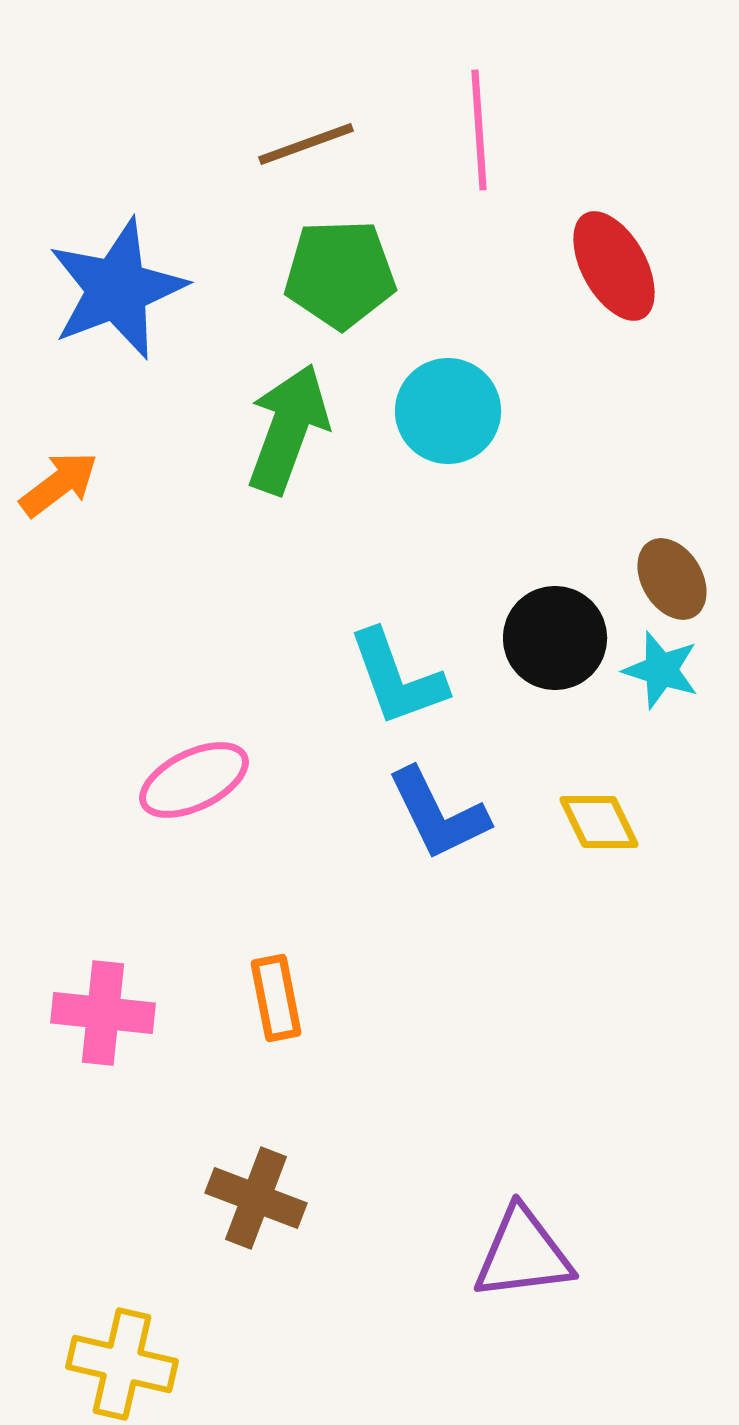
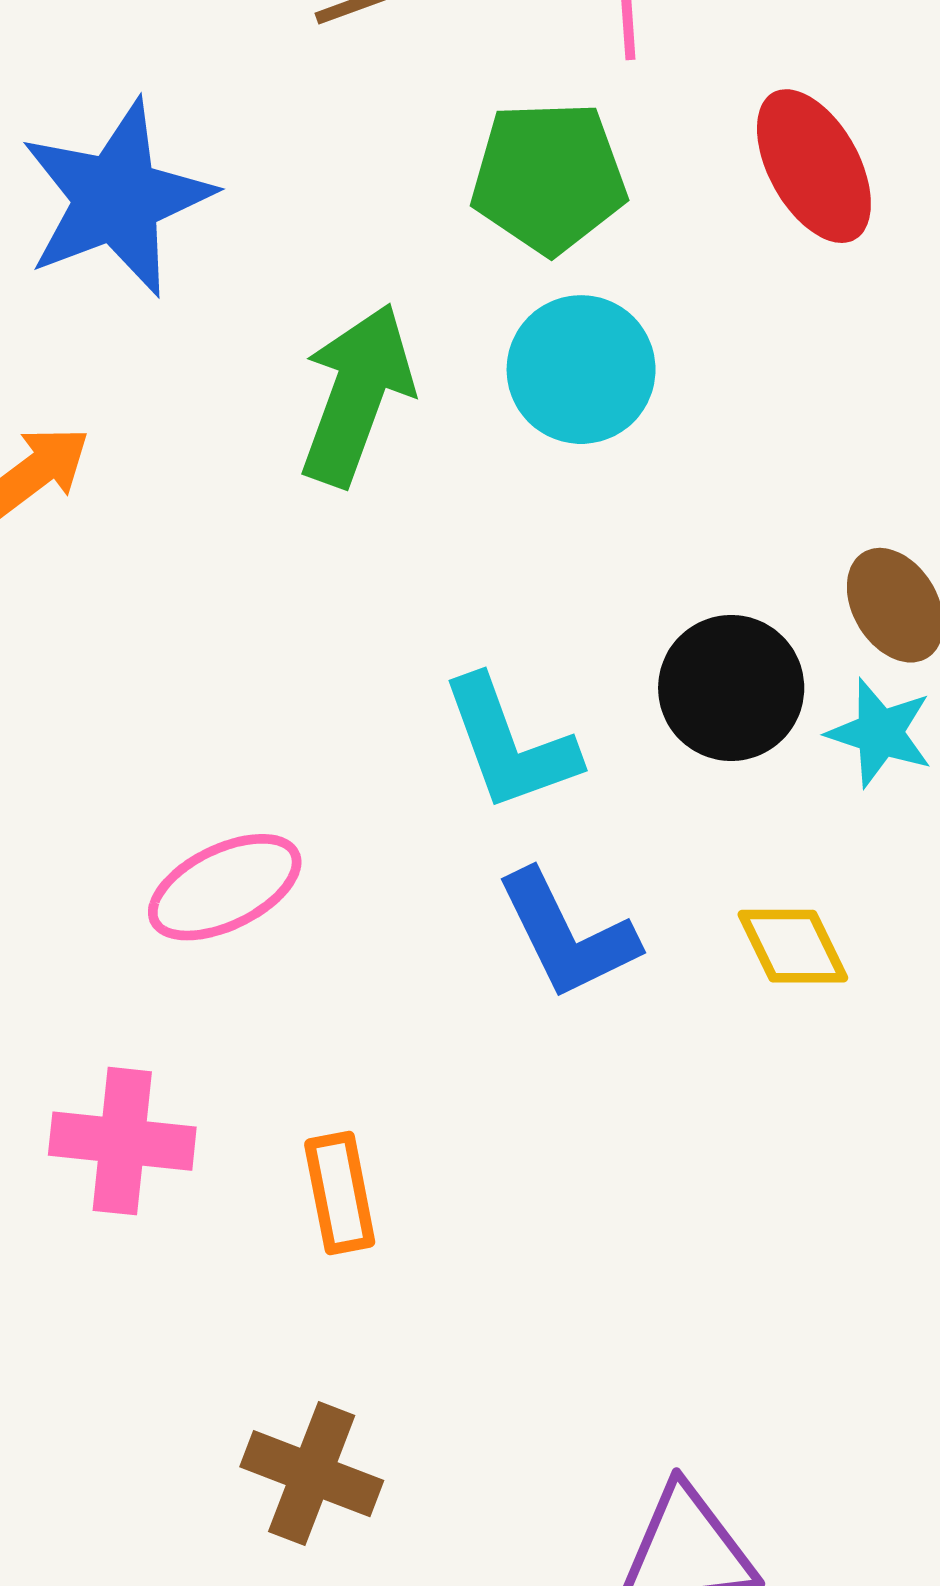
green pentagon: (340, 274) -> (549, 177), moved
pink cross: (103, 1013) -> (122, 1141), moved

